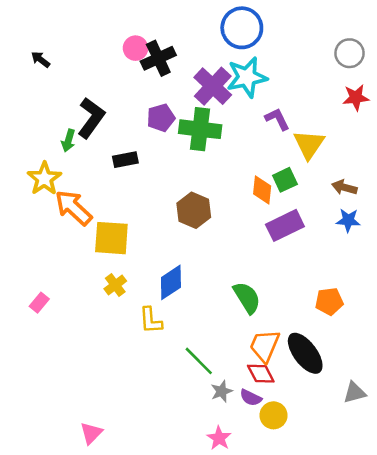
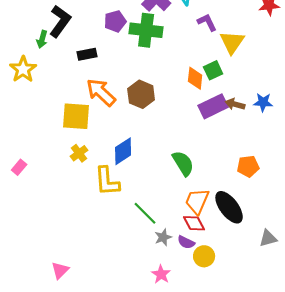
brown arrow: (344, 187) -> (235, 104), moved
orange arrow: (73, 208) -> (101, 92), moved
yellow L-shape: (151, 320) -> (107, 181), size x1.4

